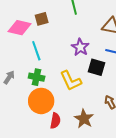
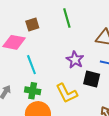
brown square: (42, 19) -> (32, 25), moved

